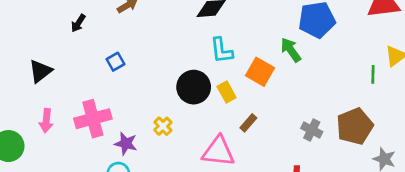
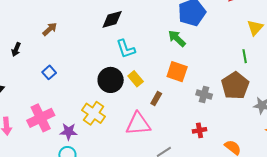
orange square: (260, 72) -> (177, 72), moved
green line: (373, 74) -> (245, 56), moved
yellow cross: (163, 126) -> (94, 113), size x1.6

